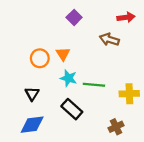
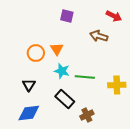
purple square: (74, 17) -> (67, 16), turned -32
red arrow: (126, 17) -> (114, 16), turned 35
brown cross: (116, 127) -> (87, 115), moved

